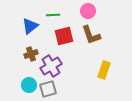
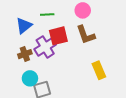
purple cross: (51, 66) -> (45, 47), moved
yellow rectangle: (104, 70) -> (99, 70), turned -42
cyan circle: (29, 85) -> (30, 78), moved

